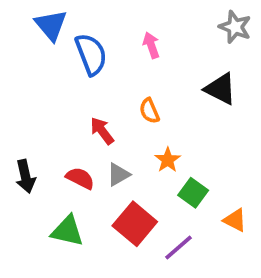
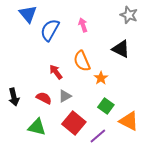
blue semicircle: (91, 54) -> (50, 30), turned -130
orange semicircle: (149, 111) -> (82, 61), size x1.5
orange star: (168, 160) -> (101, 78), moved
orange triangle: (235, 220) -> (129, 121), size x1.5

